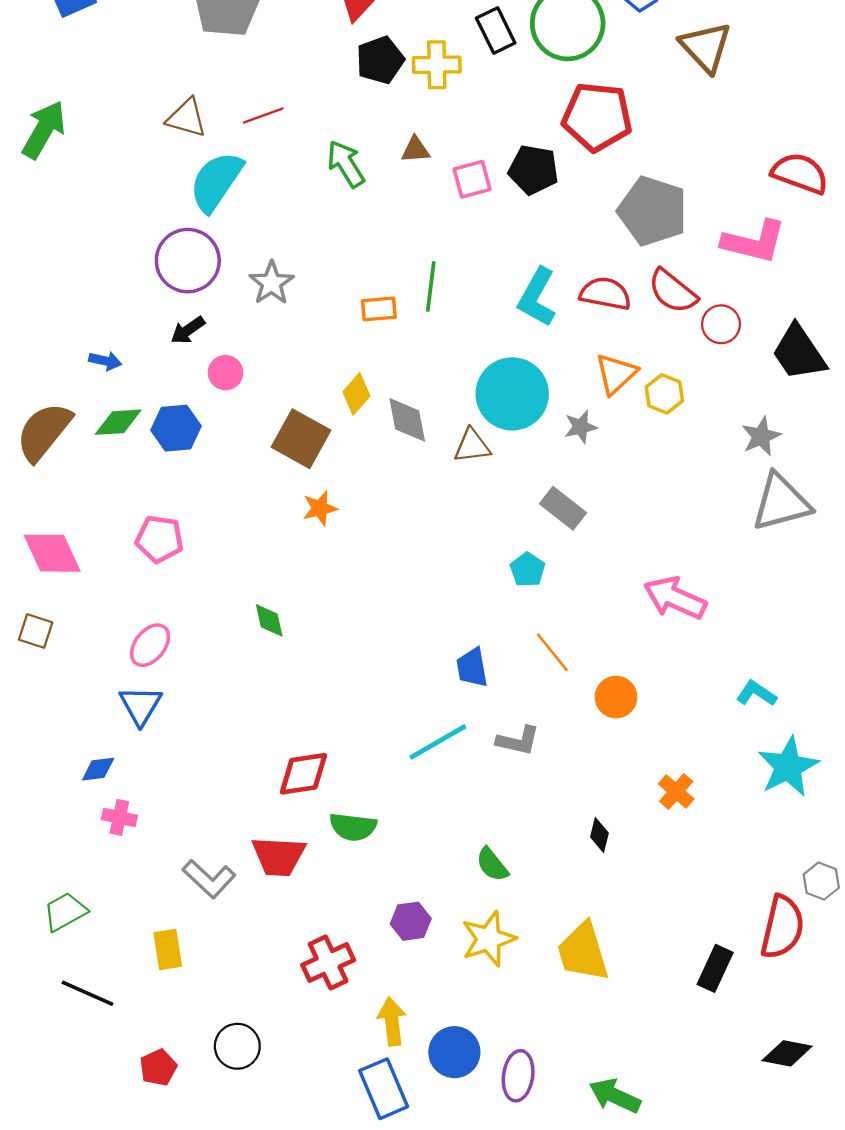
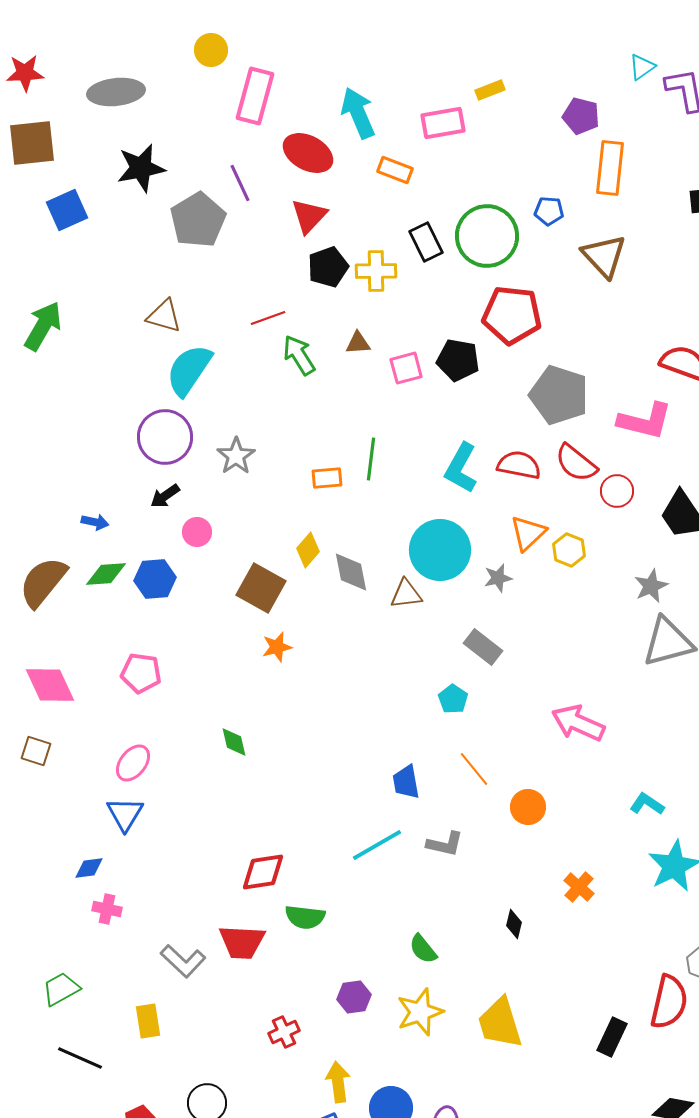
red line: (263, 115) -> (268, 318), moved
red cross: (328, 962) -> (284, 1032), size x0.7

